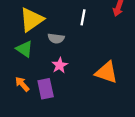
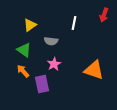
yellow triangle: (32, 20) -> (30, 25), size x0.6
orange arrow: (22, 84) -> (23, 71), moved

